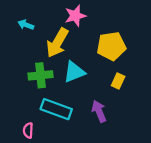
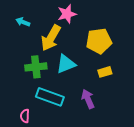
yellow rectangle: (118, 81) -> (105, 72), turned 48

